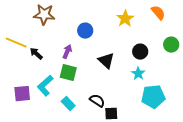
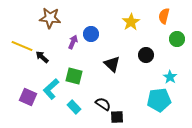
orange semicircle: (158, 13) -> (164, 16), turned -126
green circle: (171, 45) -> (177, 39), moved
purple arrow: (67, 52) -> (73, 42), moved
cyan star: (138, 74) -> (170, 77), moved
purple square: (22, 94) -> (28, 97), turned 30

